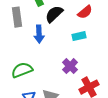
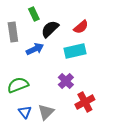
blue arrow: (39, 34) -> (35, 49), turned -114
cyan rectangle: (79, 36) -> (75, 51), size x1.5

